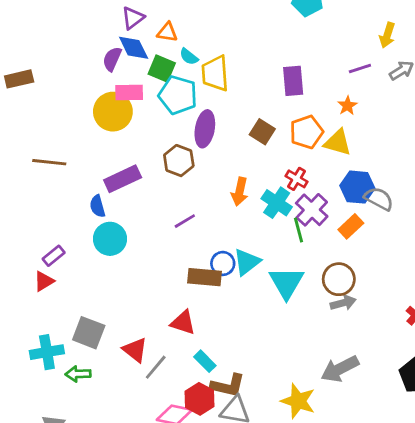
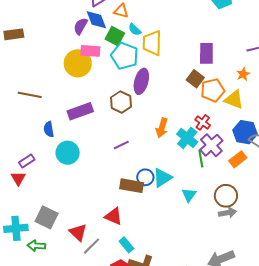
brown square: (262, 132) -> (195, 79), moved
blue semicircle: (97, 206) -> (49, 129), moved
red triangle: (44, 281) -> (18, 178), turned -35
cyan triangle: (286, 283) -> (189, 195), size x0.6

